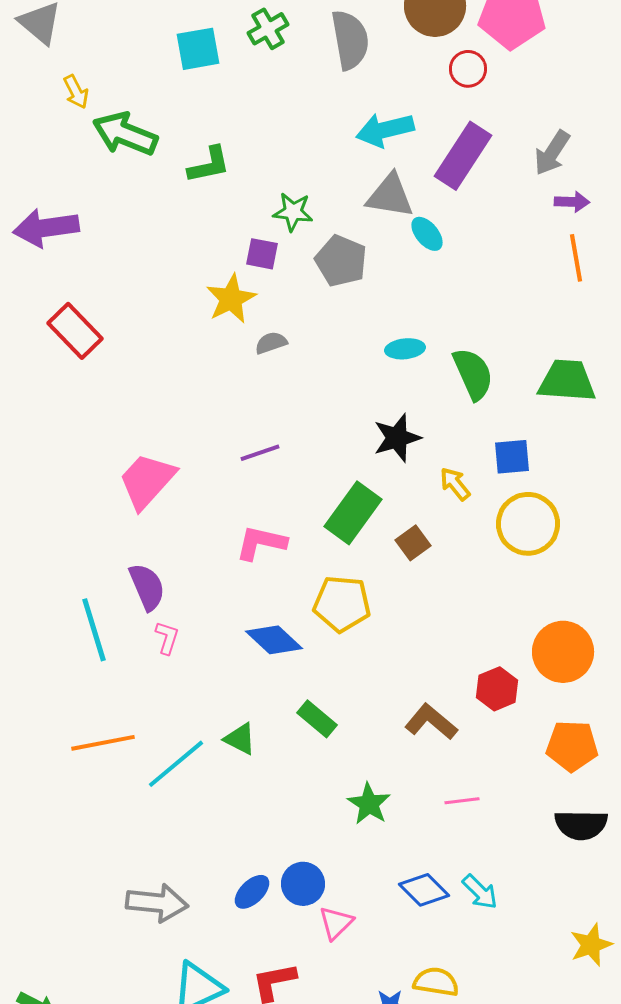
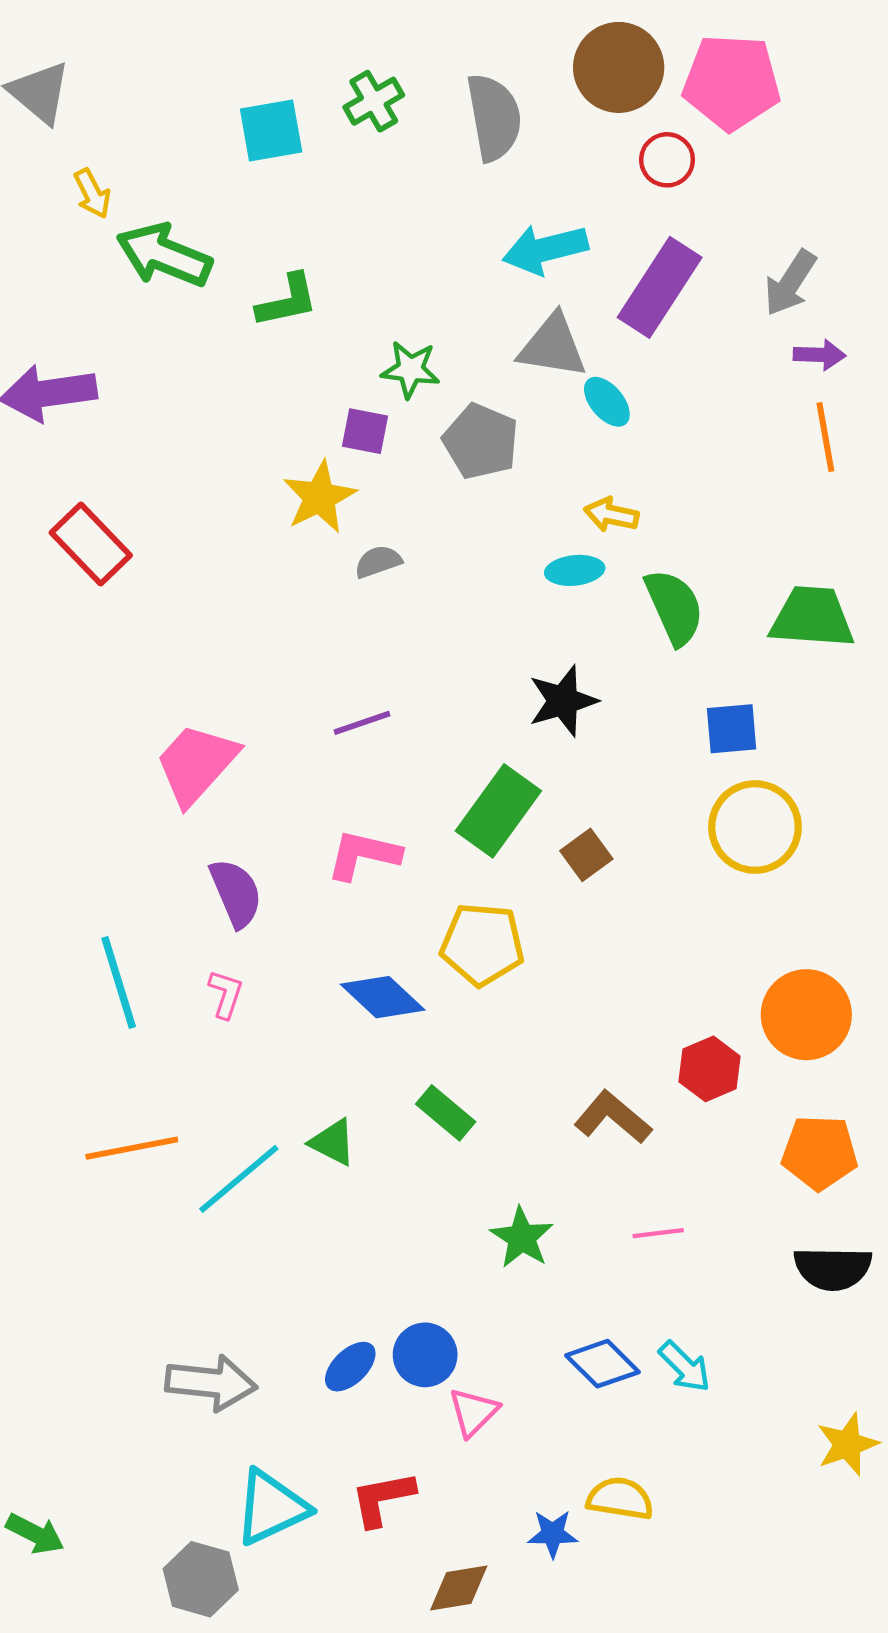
yellow arrow: (455, 484) -> (611, 515), moved, turned -39
purple semicircle: (147, 587) -> (236, 893), moved

